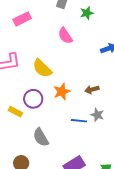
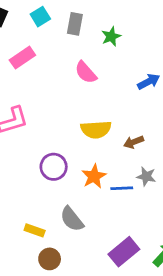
yellow semicircle: (42, 68) -> (96, 130), moved, turned -40
orange star: (62, 92) -> (94, 176), moved
yellow rectangle: (15, 112) -> (35, 230), moved

